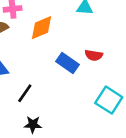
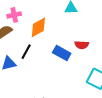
black line: (25, 93) -> (26, 52), moved

